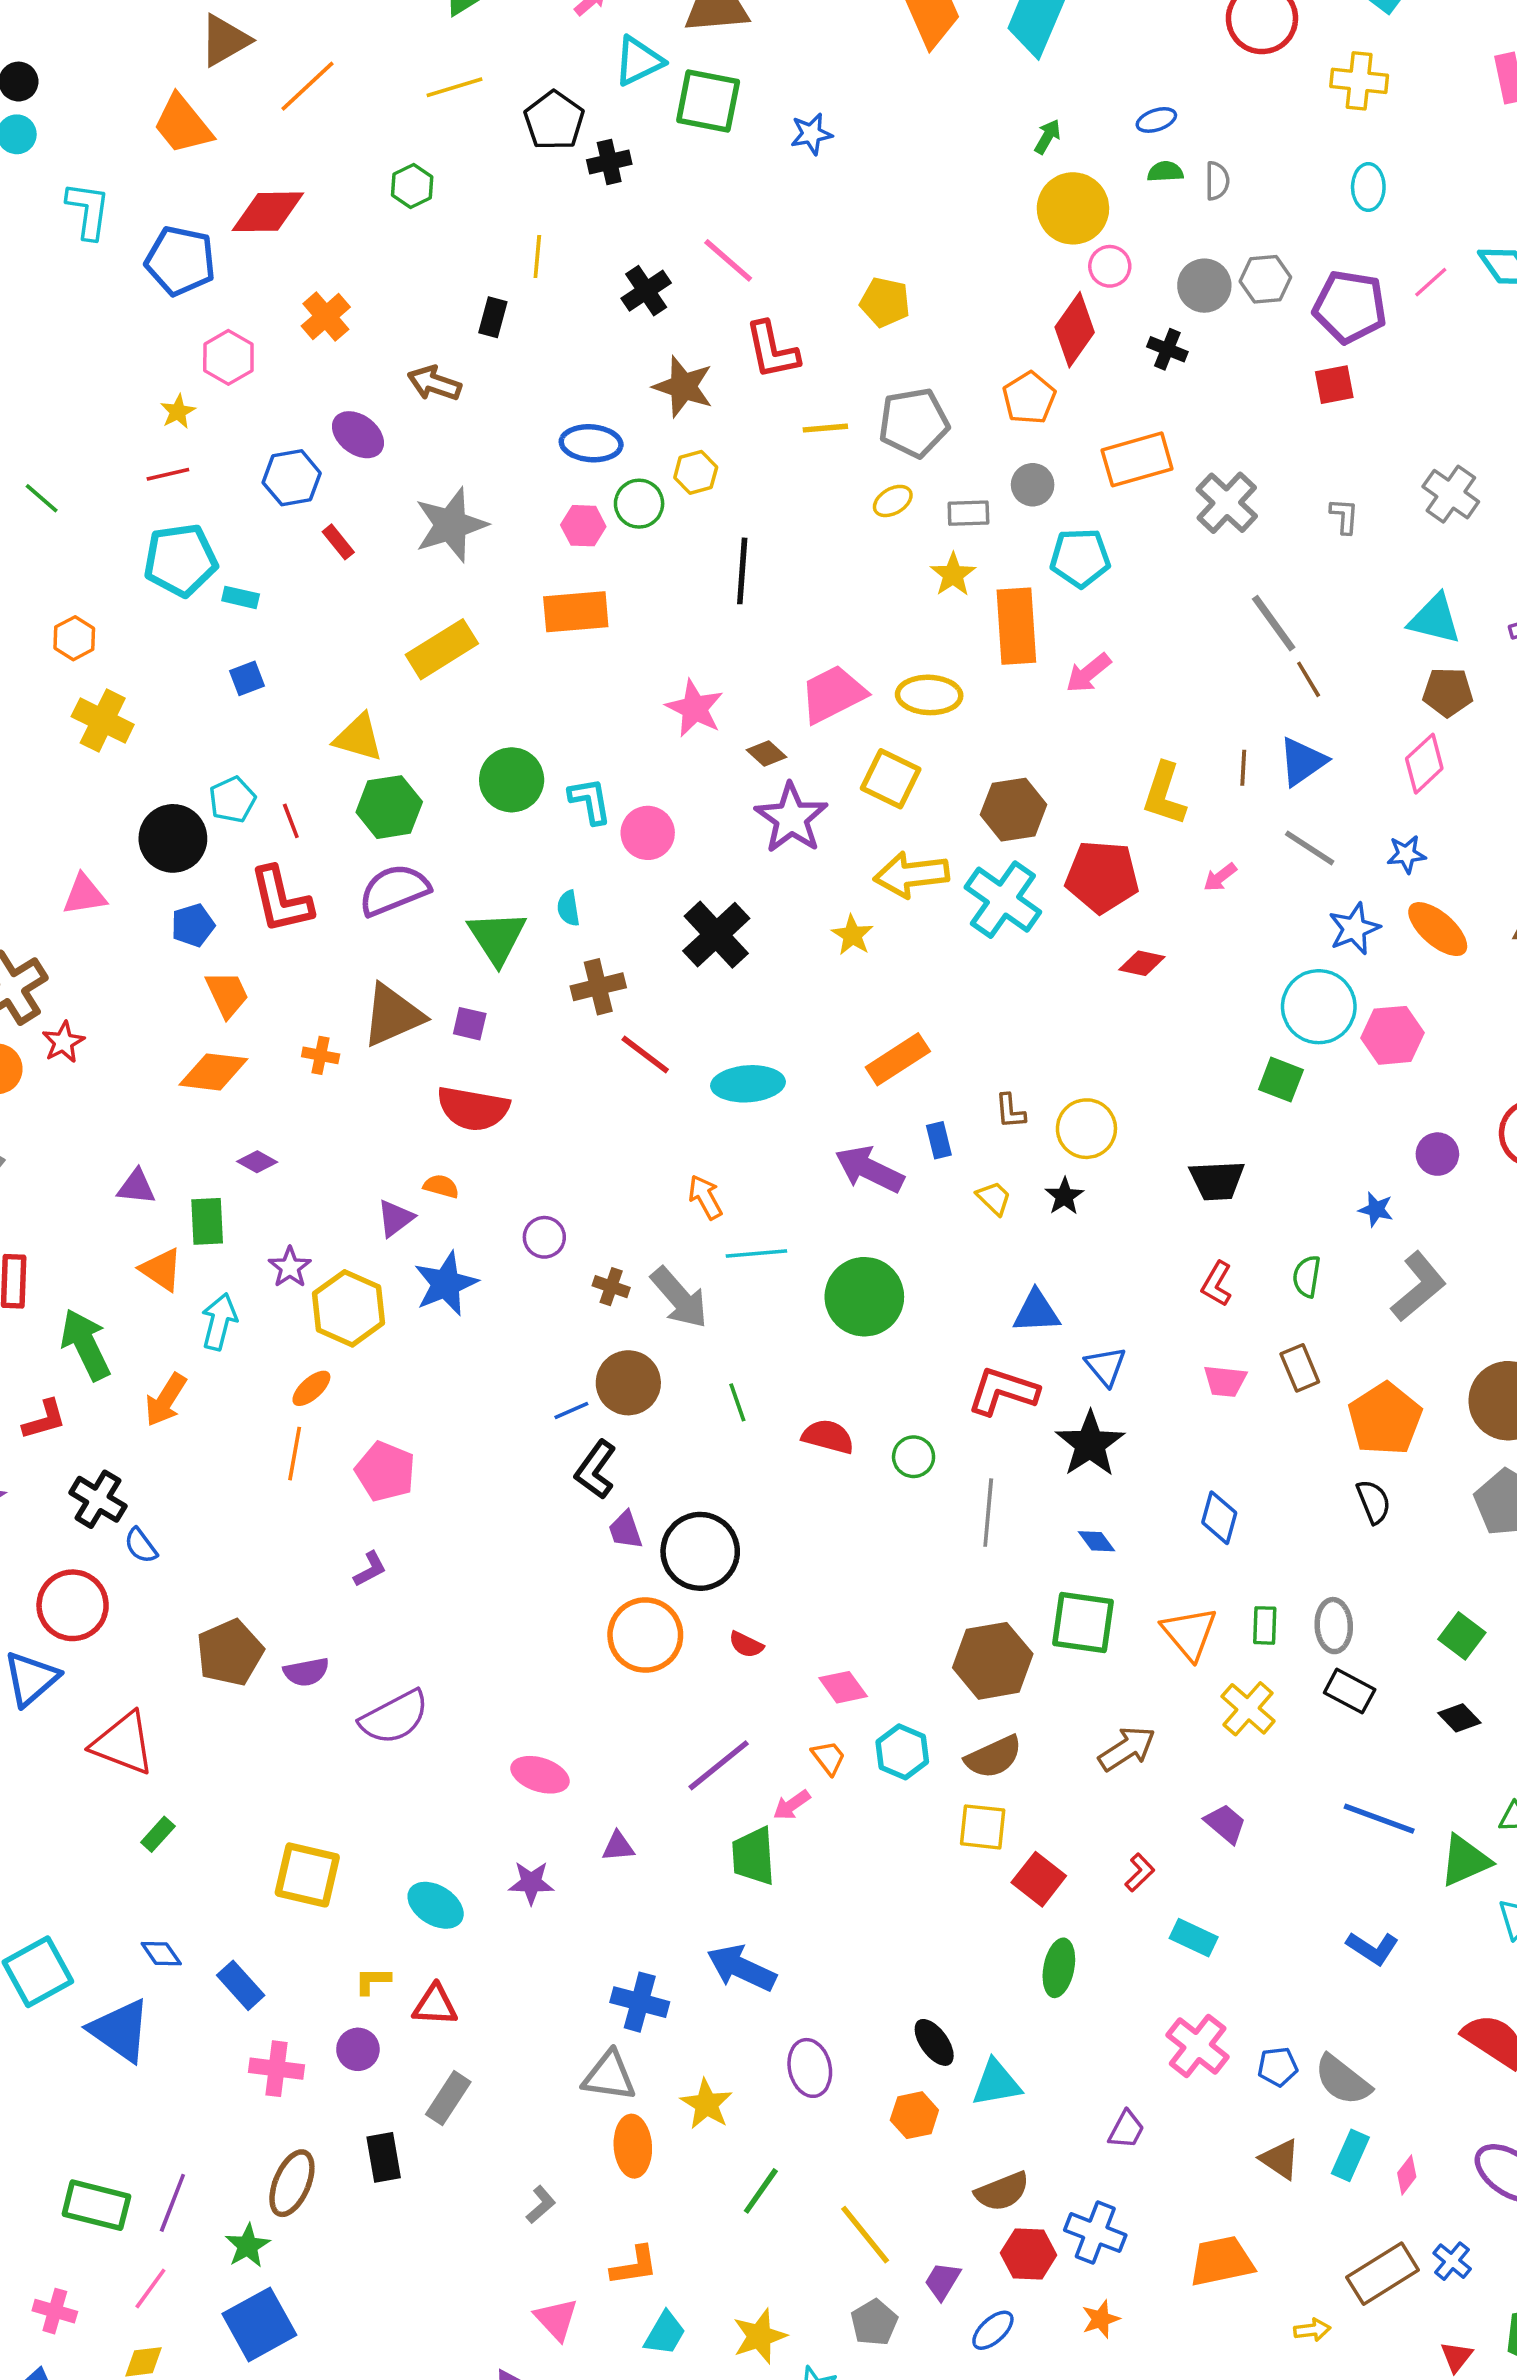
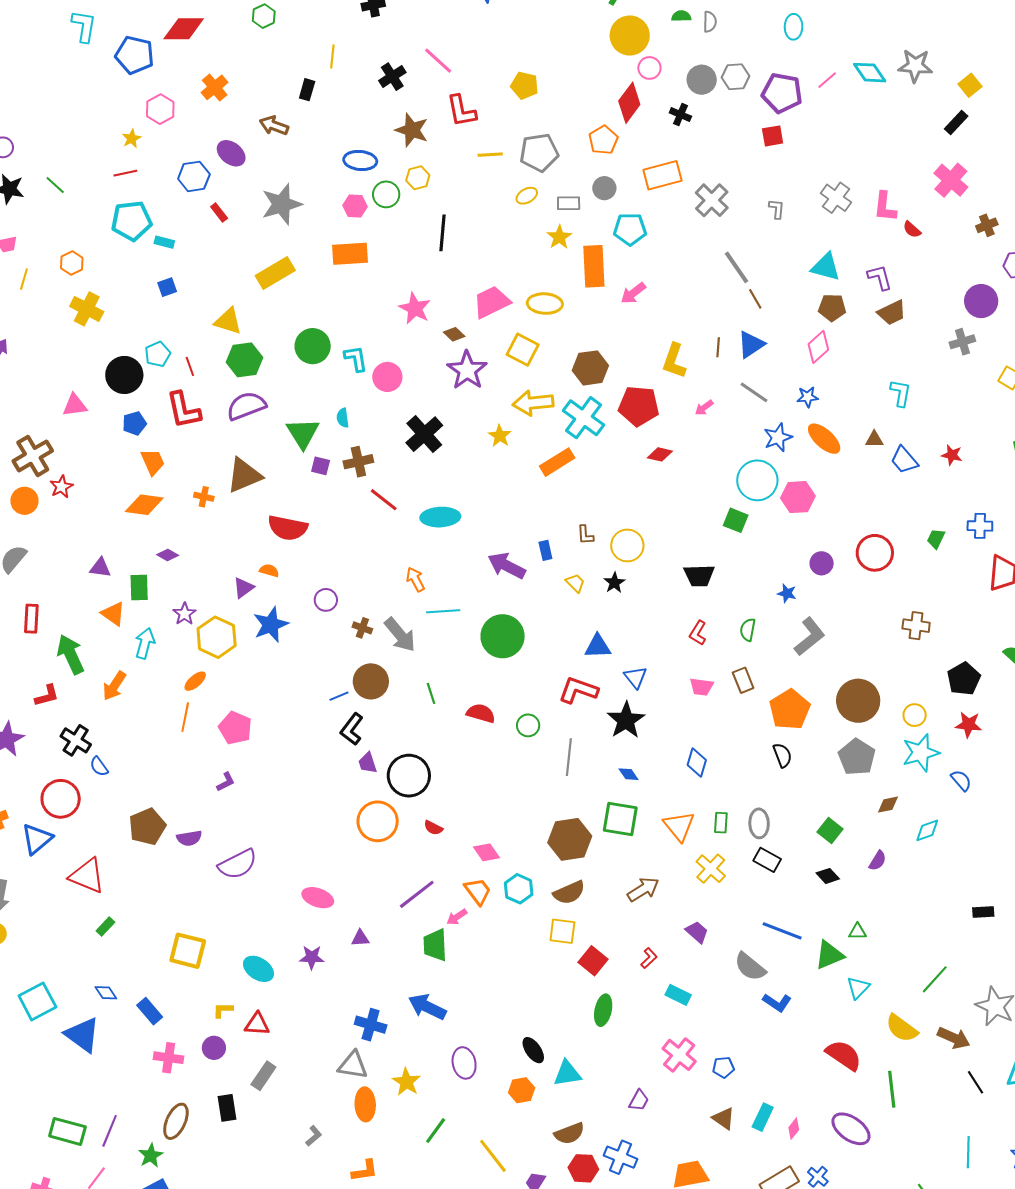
purple square: (470, 1024) -> (321, 466), moved
orange rectangle: (898, 1059) -> (557, 462), moved
orange trapezoid: (829, 1758) -> (478, 891), size x1.4
gray semicircle: (1343, 2080) -> (750, 967), moved

